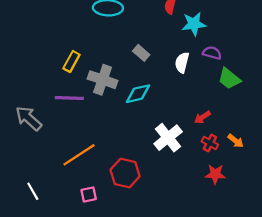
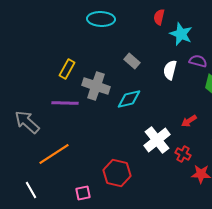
cyan star: (194, 24) -> (181, 34), turned 30
red cross: (210, 143) -> (183, 154), moved
orange line: (79, 155) -> (54, 154), moved

